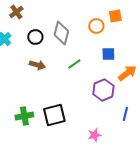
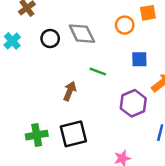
gray diamond: (61, 33) -> (82, 34), turned -40
green line: (74, 64) -> (98, 72), turned 56
brown arrow: (37, 65) -> (70, 91), moved, turned -84

